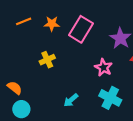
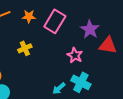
cyan arrow: (71, 100) -> (59, 88), moved

